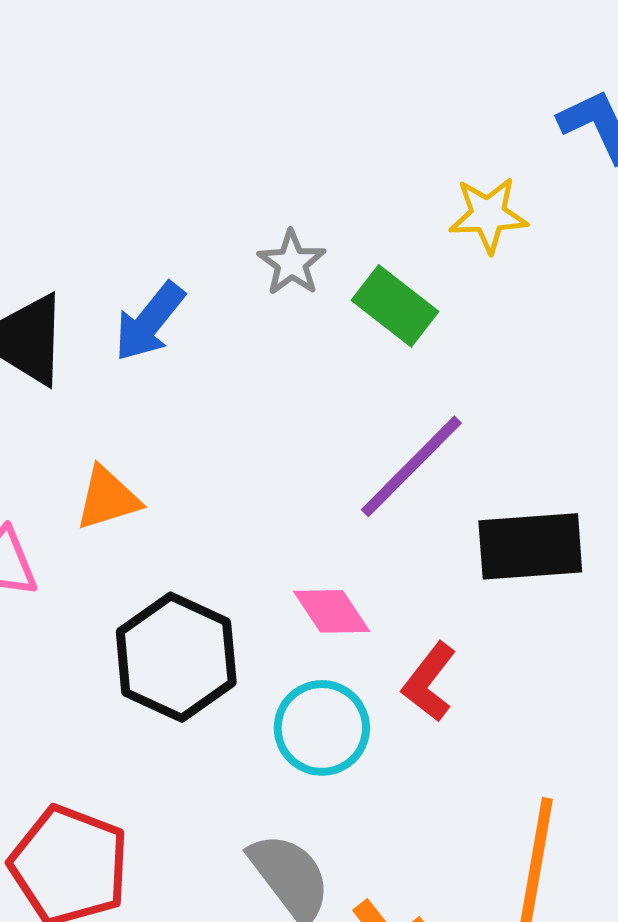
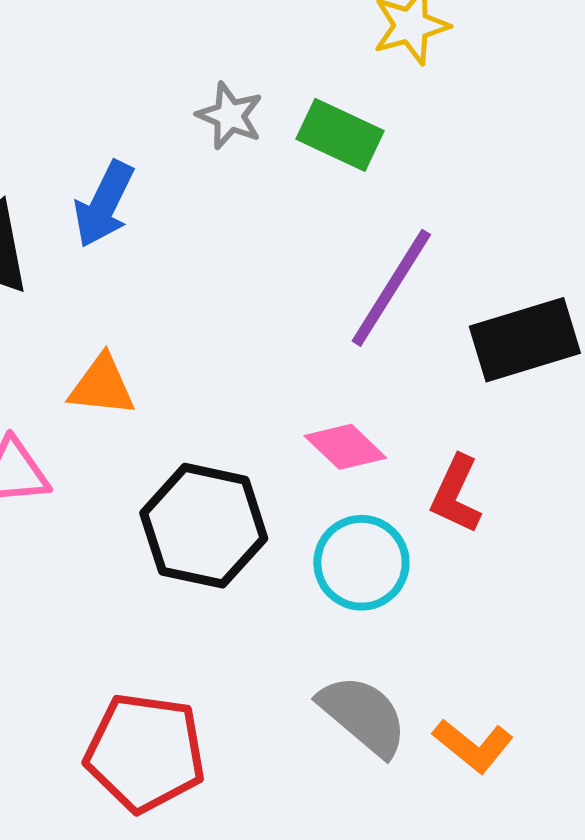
orange triangle: (108, 498) -> (102, 386), turned 36

